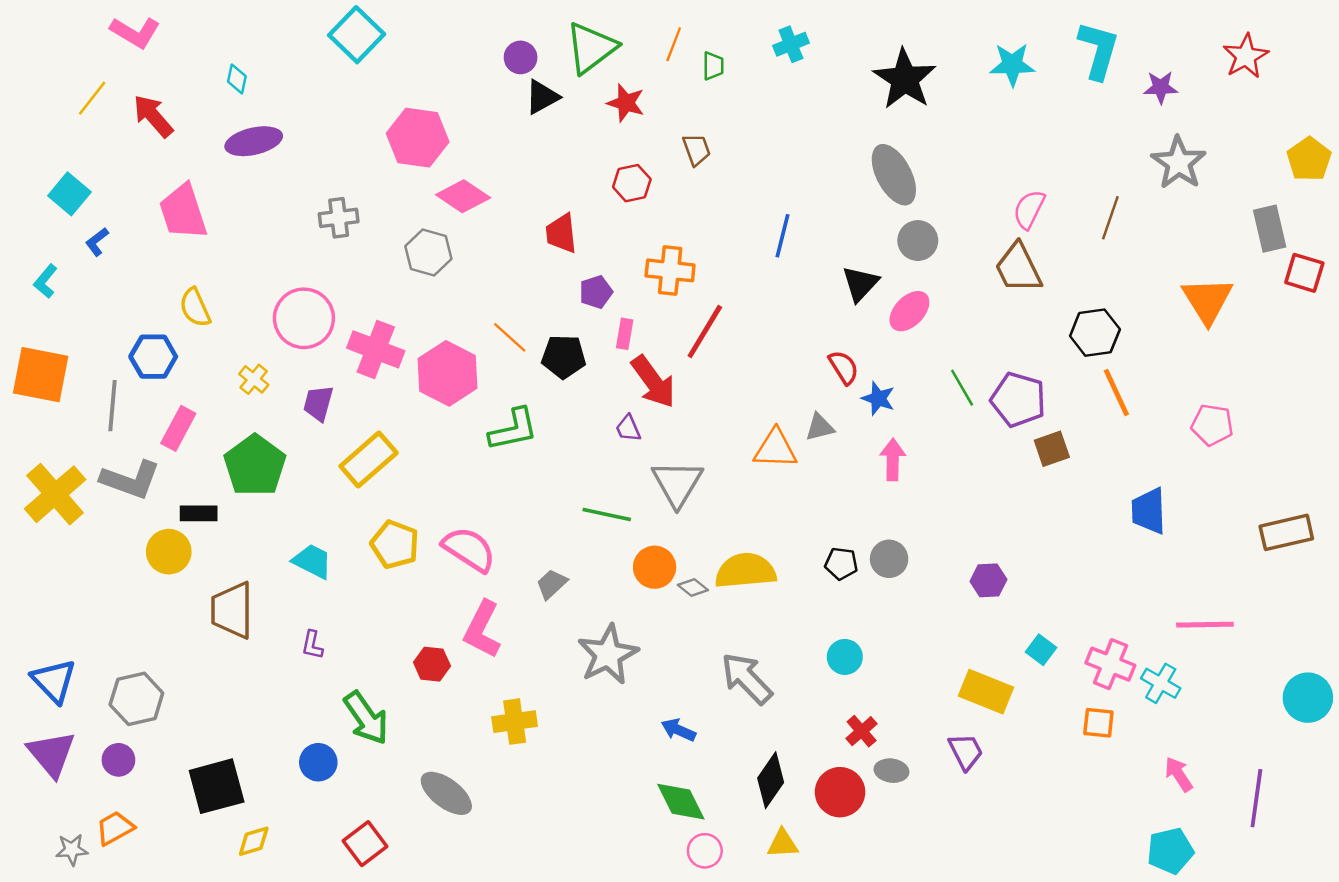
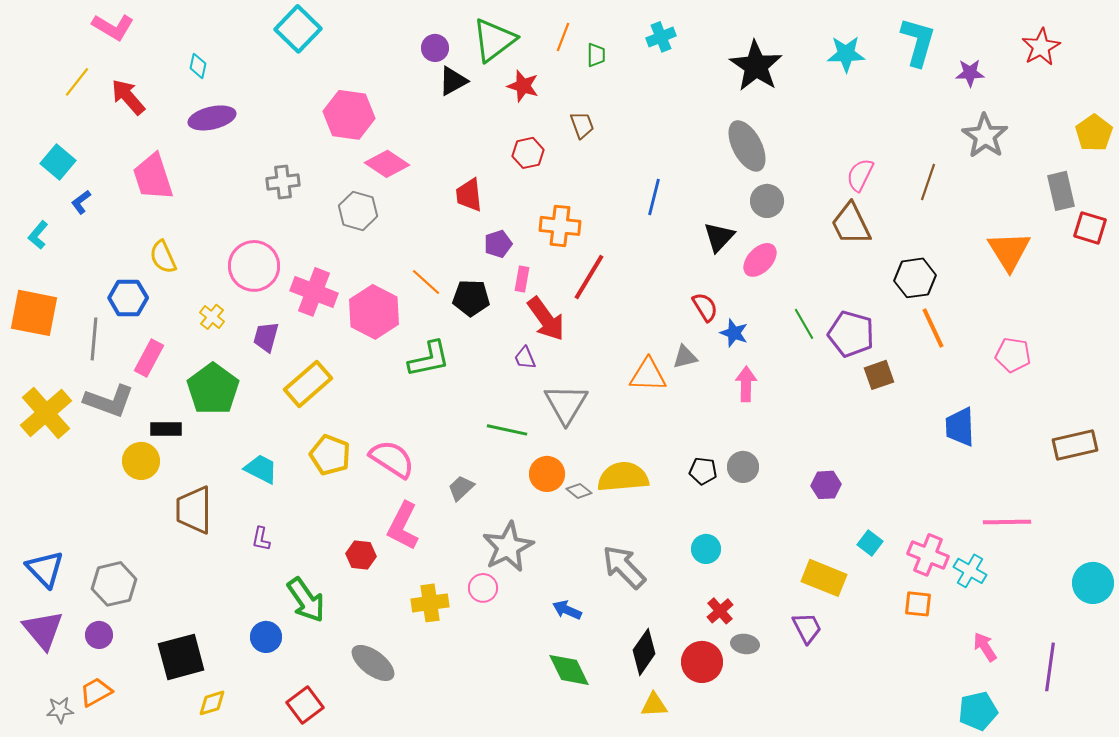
pink circle: (705, 851) -> (483, 588), moved

